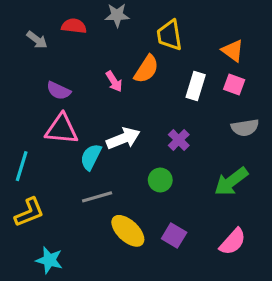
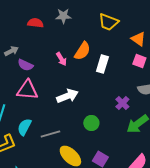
yellow trapezoid: (169, 35) -> (108, 22), moved, turned -60
gray arrow: (37, 40) -> (11, 51), moved, turned -64
white rectangle: (196, 86) -> (102, 64), moved
purple cross: (179, 140) -> (122, 103), moved
cyan semicircle: (91, 157) -> (24, 127), moved

